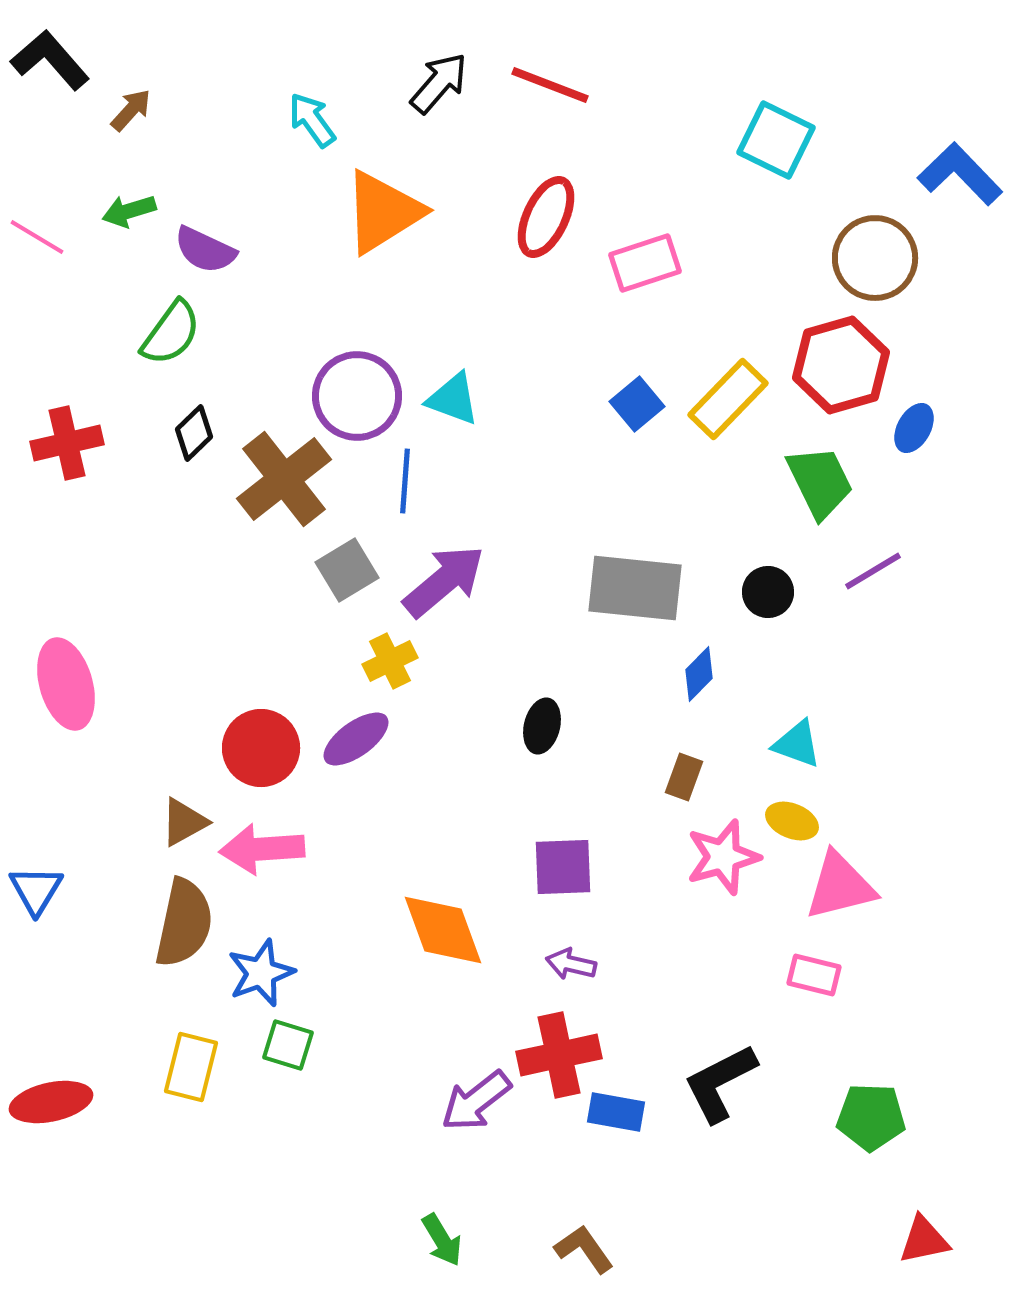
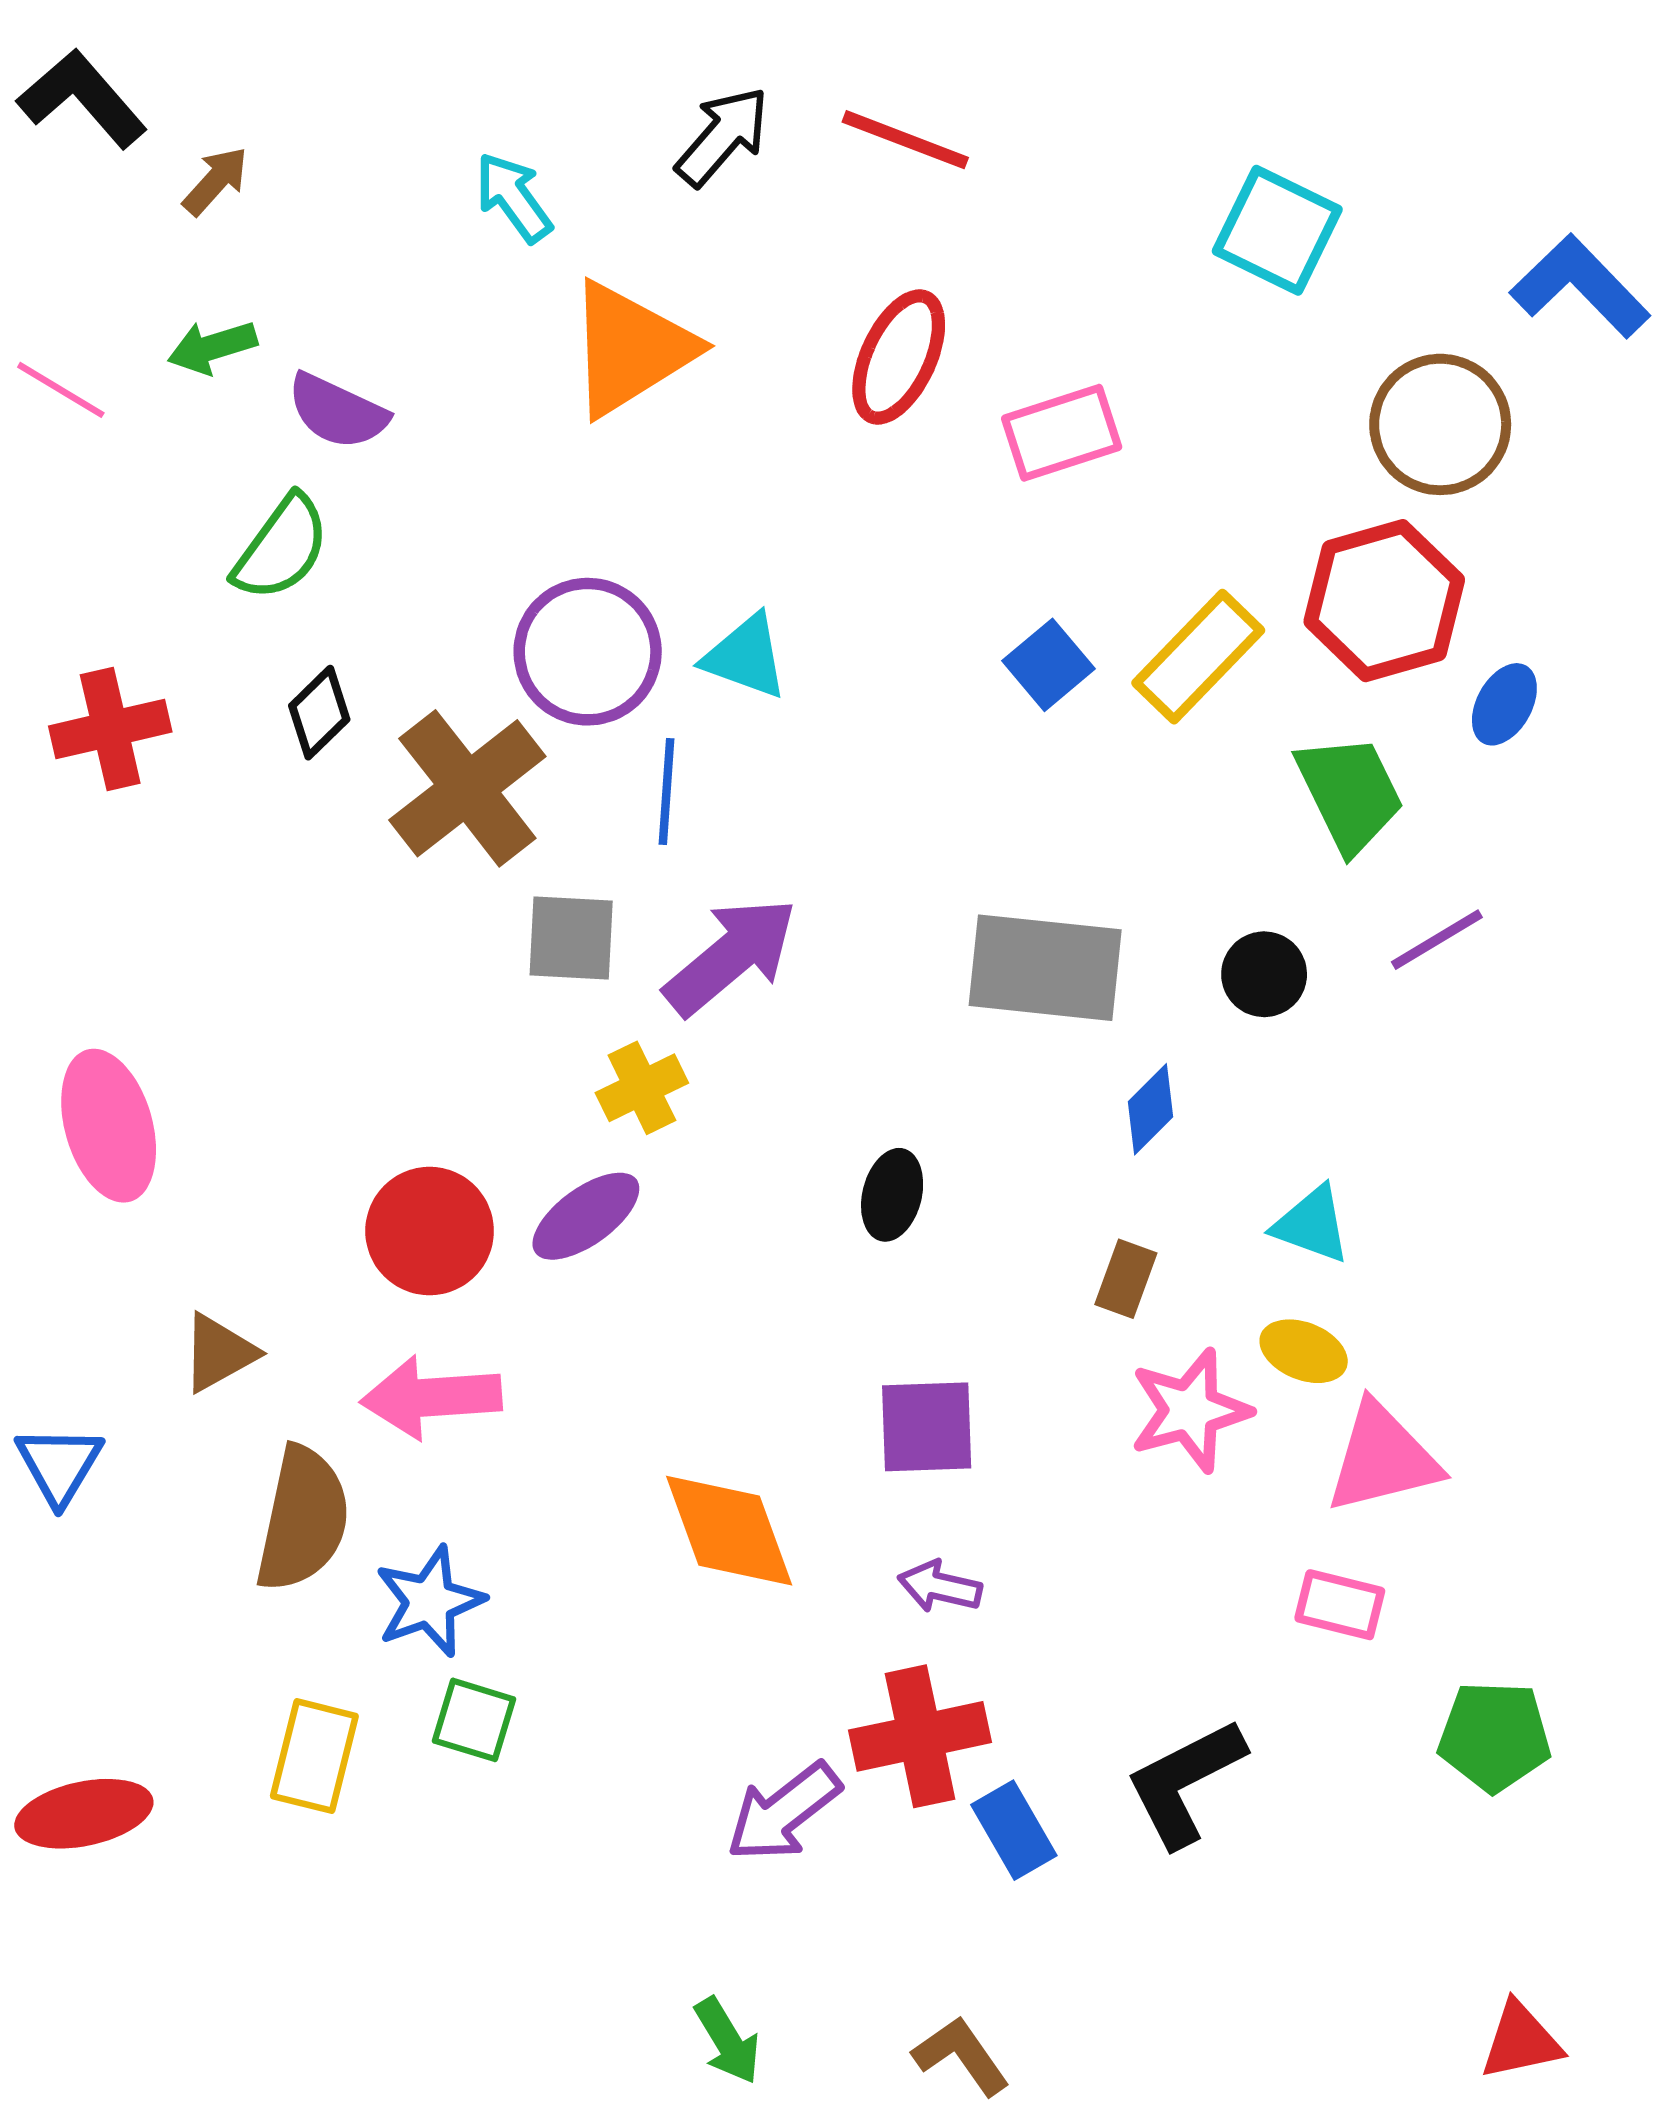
gray square: (347, 570) -> (571, 938), turned 34
brown triangle: (184, 822) -> (219, 1353), moved
blue rectangle: (616, 1112) -> (1014, 1830), turned 50
green pentagon: (871, 1117) -> (1495, 1736), moved

